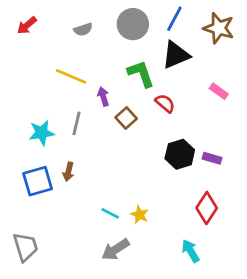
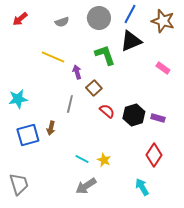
red semicircle: (165, 103) -> (107, 111), moved
gray line: (76, 123) -> (70, 104), moved
cyan star: (42, 133) -> (18, 99), moved

